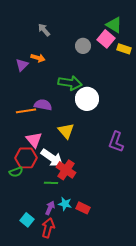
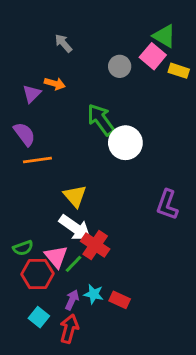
green arrow: (70, 83) -> (101, 120), turned -135
purple semicircle: (43, 105) -> (24, 134), moved, turned 42
yellow triangle: (66, 131) -> (75, 196), moved
pink triangle: (34, 140) -> (56, 257), moved
red hexagon: (26, 158) -> (37, 274), moved
green line: (51, 183) -> (73, 264), turned -48

